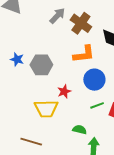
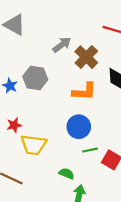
gray hexagon: (41, 65) -> (35, 78), moved
blue circle: (94, 80) -> (79, 127), moved
red star: (64, 91) -> (14, 125), moved

